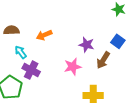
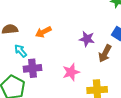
pink star: (73, 67) -> (71, 72), moved
purple cross: (31, 70) -> (33, 68), turned -30

